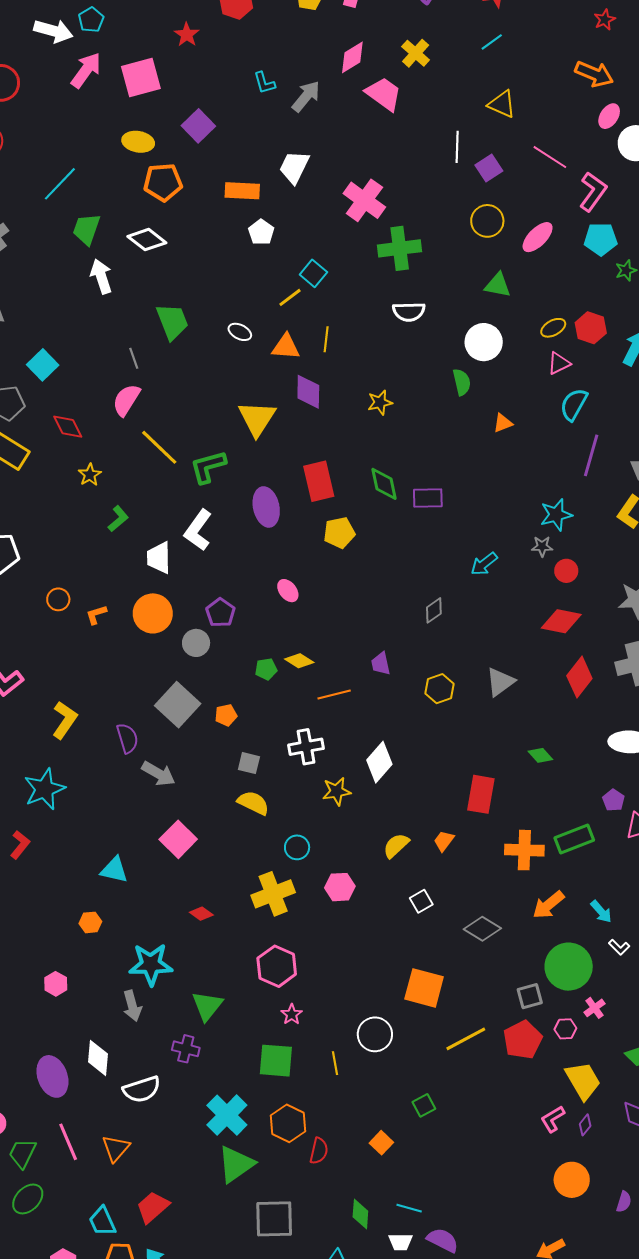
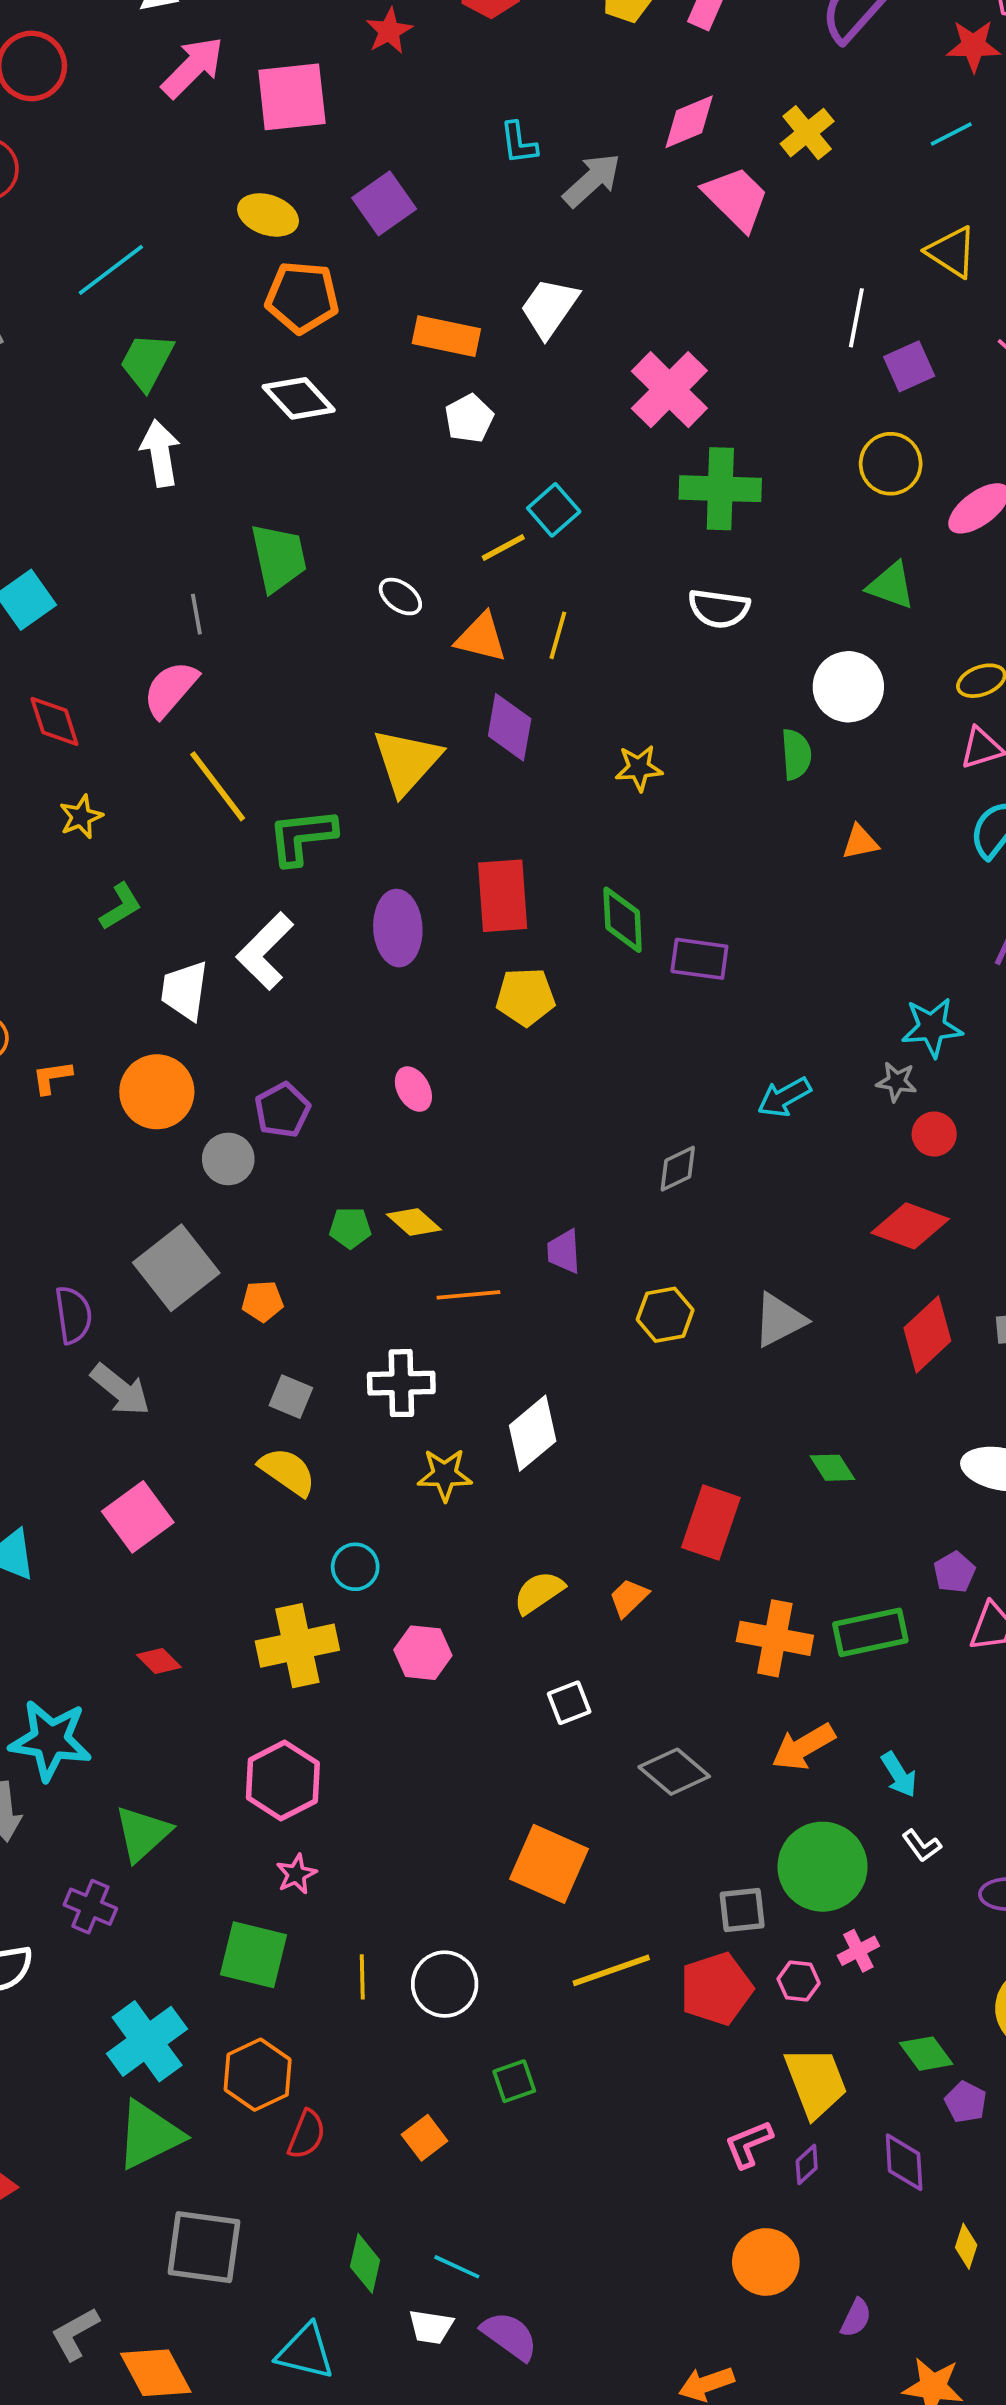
white diamond: (147, 240) -> (299, 398), moved
white circle: (375, 1034) -> (445, 1984), moved

